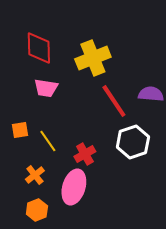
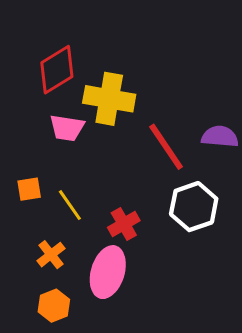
red diamond: (39, 48) -> (57, 70), turned 60
yellow cross: (93, 58) -> (109, 99), moved, turned 32

